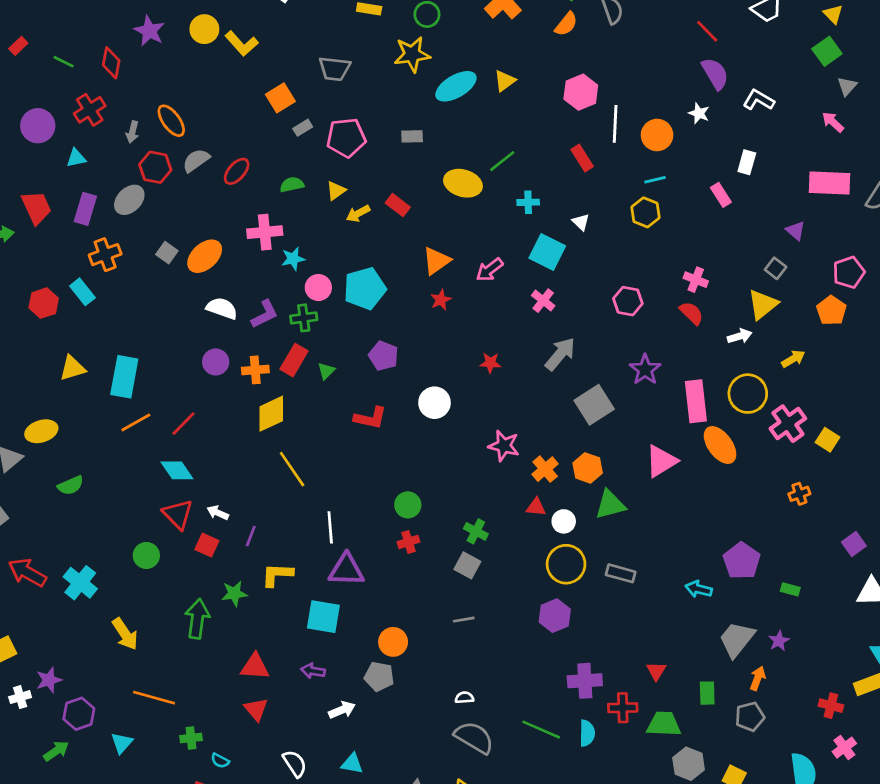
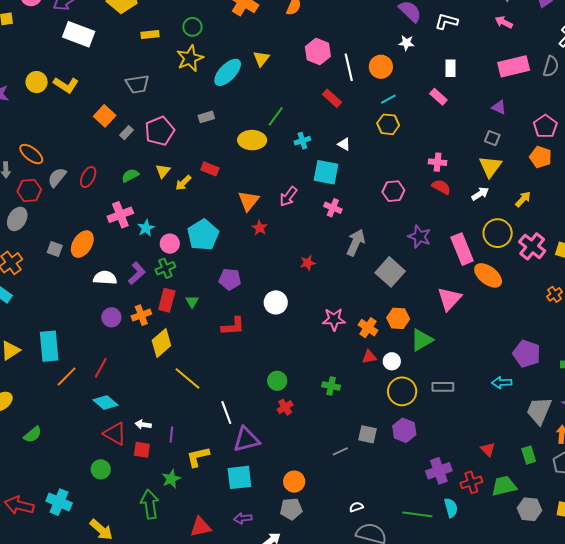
gray square: (467, 565) -> (368, 434), moved

